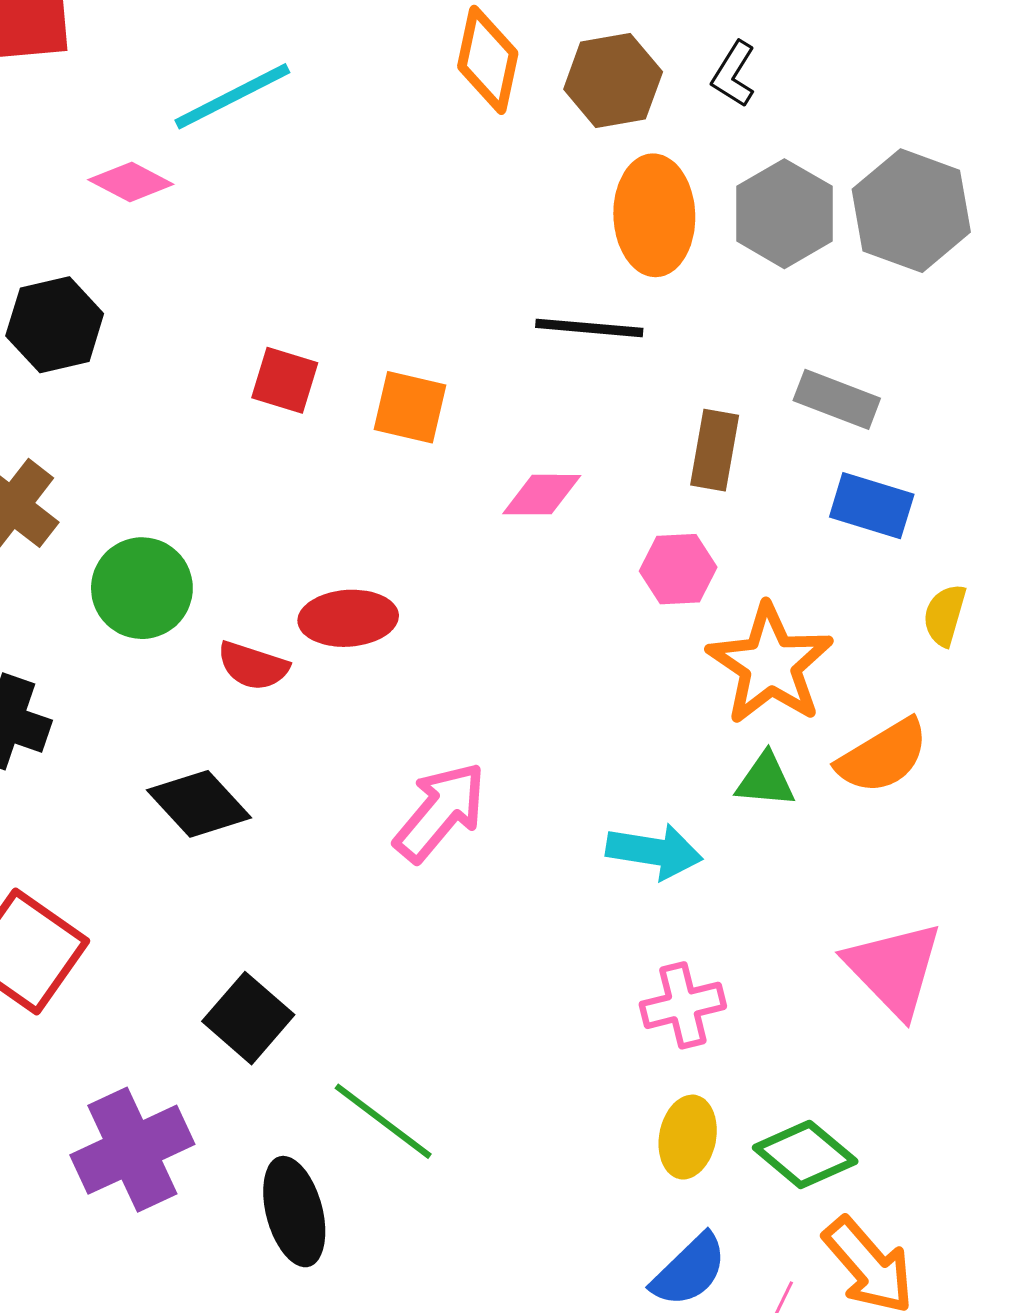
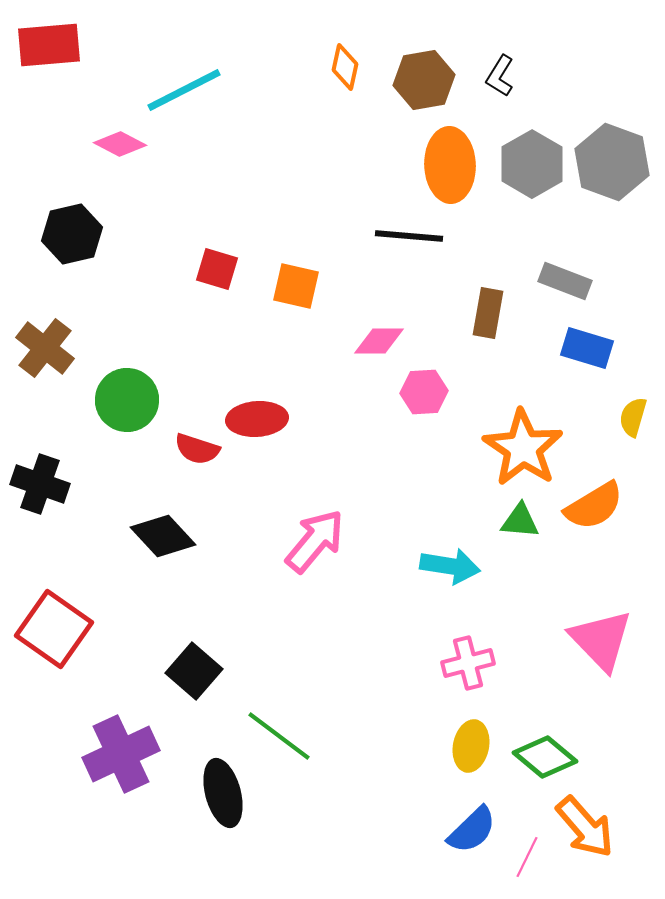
orange diamond: (488, 60) -> (345, 67), size x0.7
pink hexagon: (678, 569) -> (424, 392), moved

